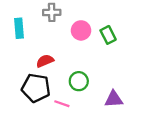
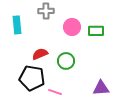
green rectangle: (108, 35) -> (96, 31), turned -63
green circle: (79, 81) -> (66, 61), moved

